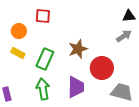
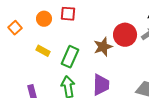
orange circle: (19, 31) -> (44, 19), moved
red circle: (102, 68) -> (125, 35), moved

